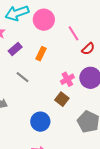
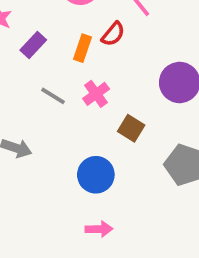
red semicircle: (88, 49) -> (113, 34), moved
pink cross: (67, 79) -> (96, 94), moved

